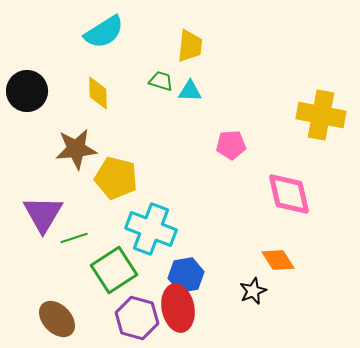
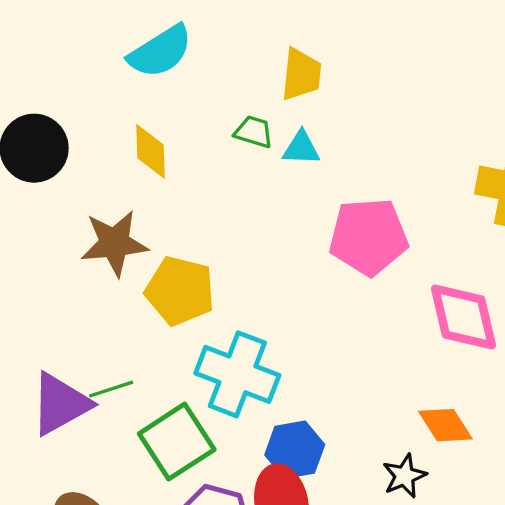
pink pentagon: (231, 145) -> (368, 237), size x1.6
purple triangle: (43, 214) -> (60, 404), moved, turned 30

